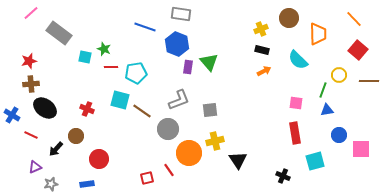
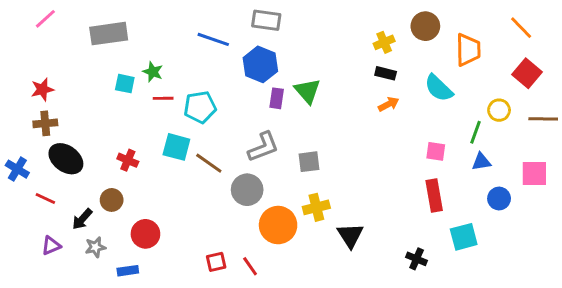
gray rectangle: (59, 33) -> (109, 34), moved, turned -45
pink square: (361, 149) -> (534, 173), moved
red line: (169, 170) -> (250, 266), moved
gray star: (51, 184) -> (95, 247), moved

